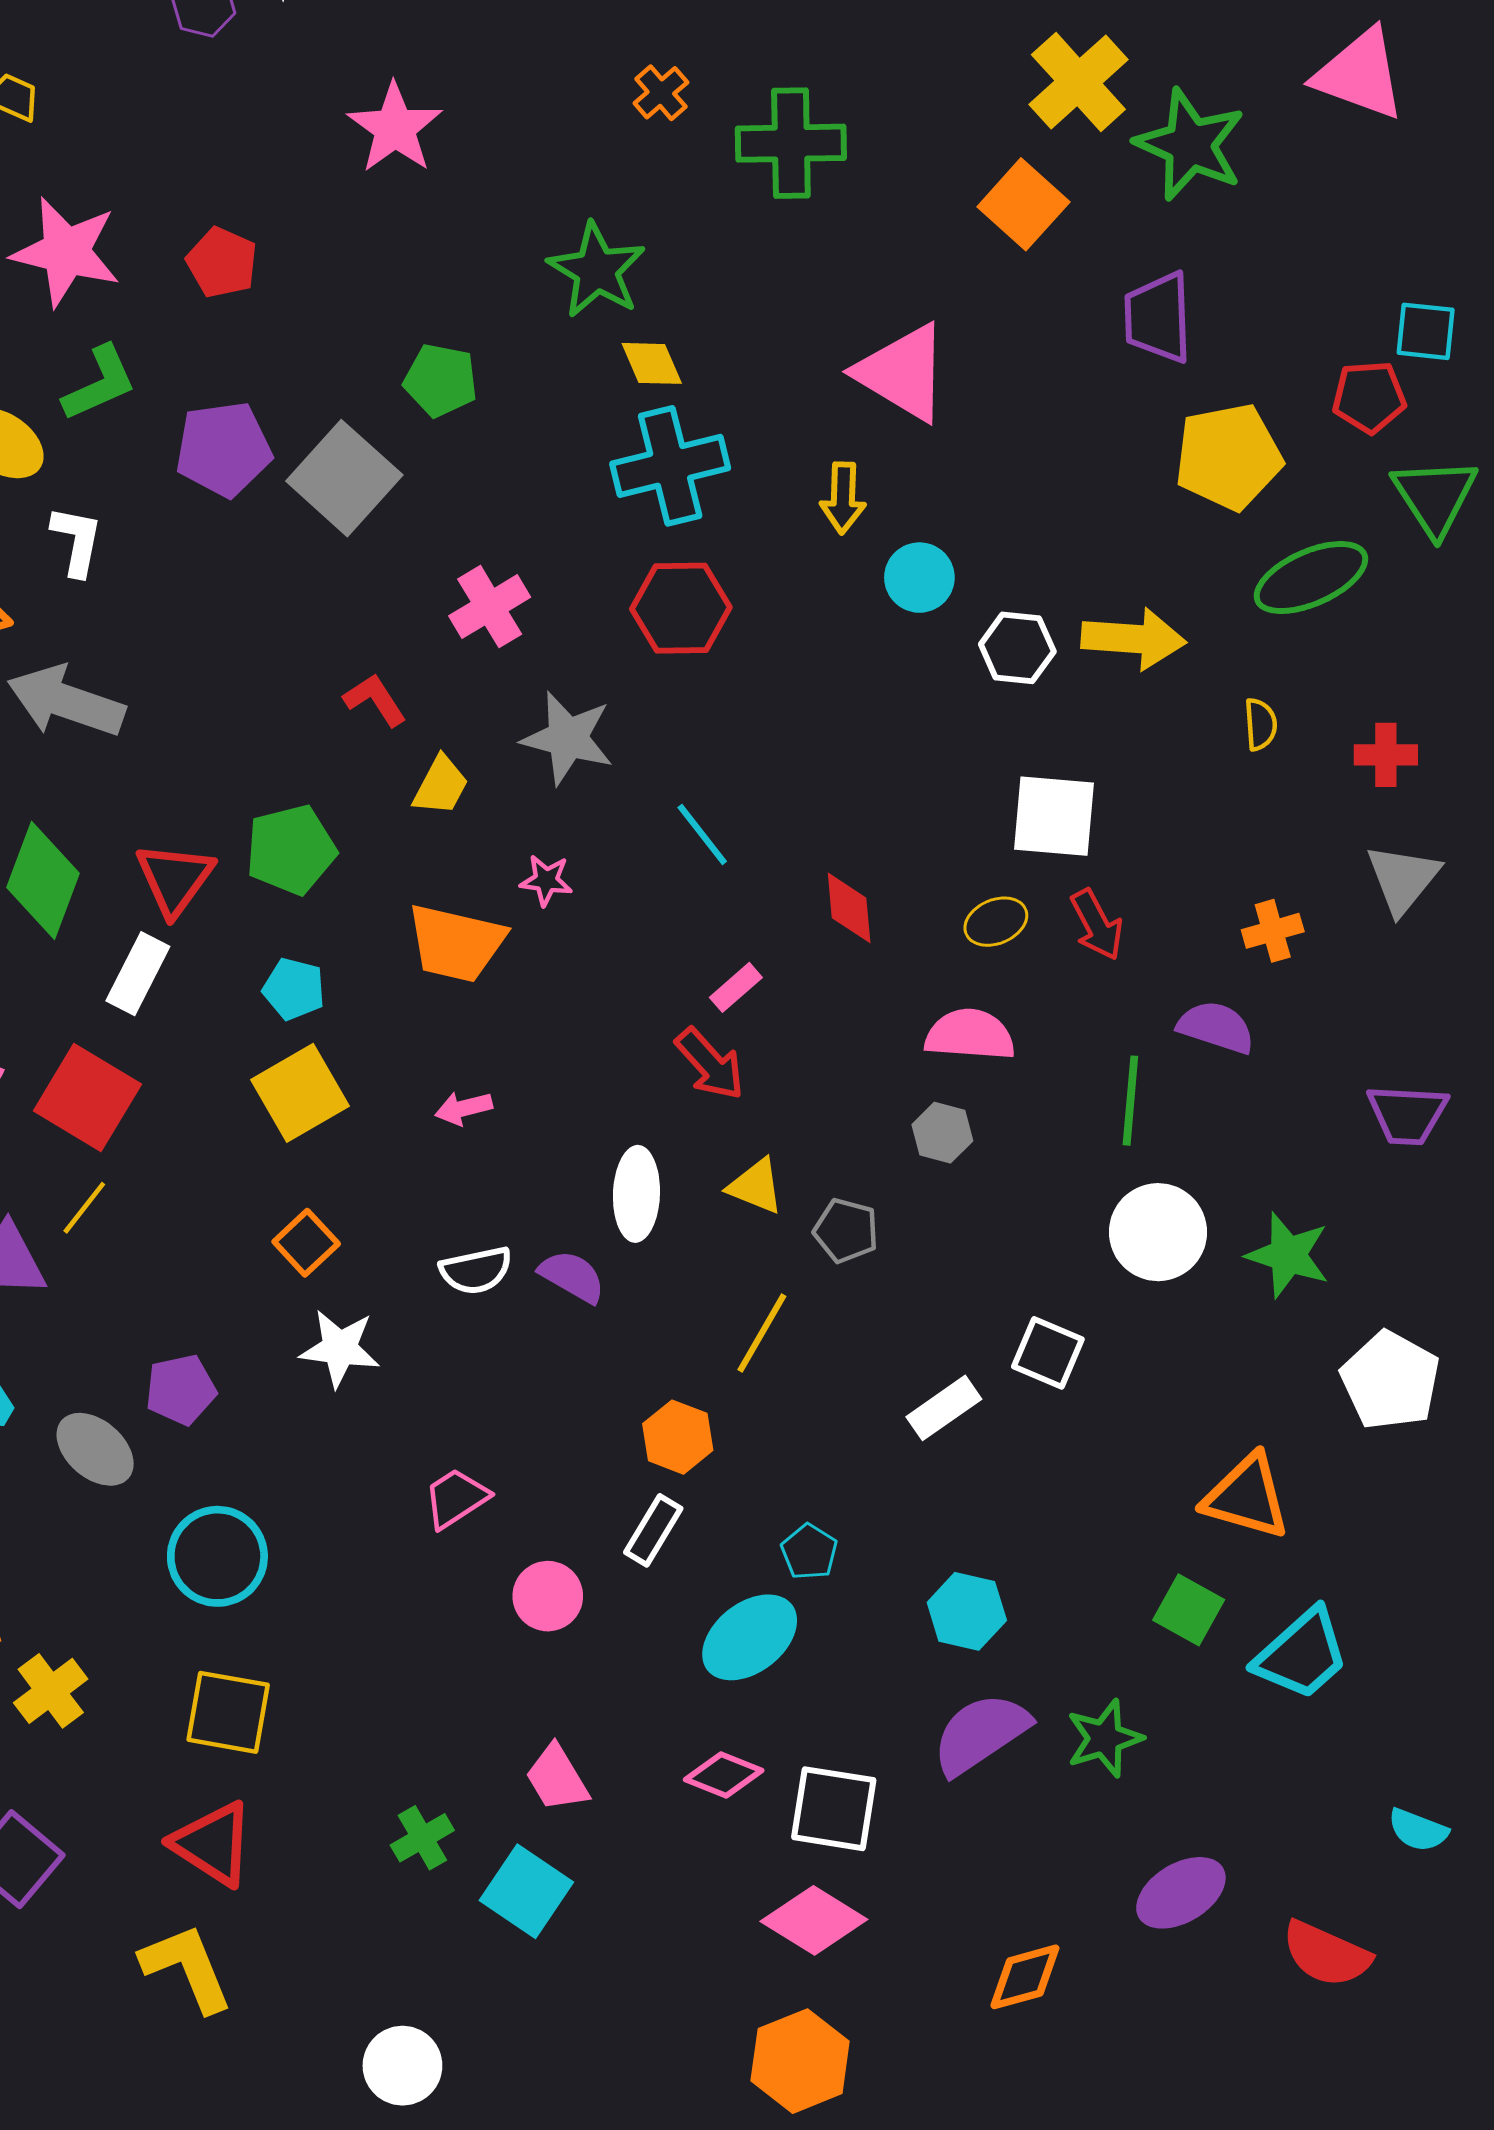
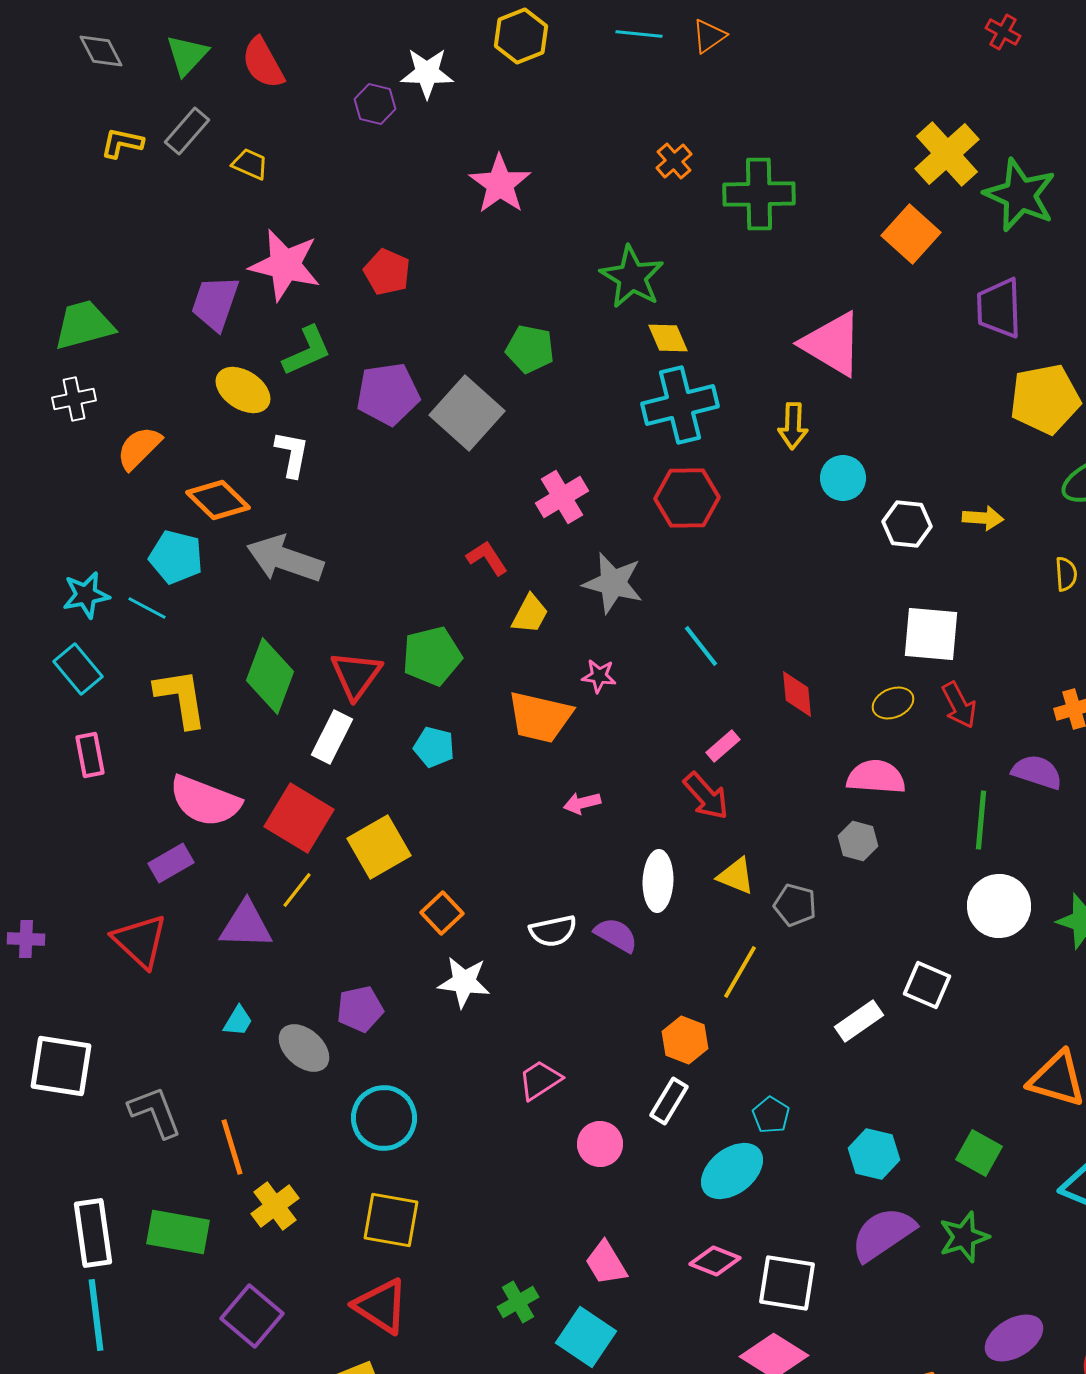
yellow arrow: (1134, 639) -> (983, 518), size x0.6
yellow square: (300, 1093) -> (379, 847), moved
pink arrow: (464, 1108) -> (582, 803), moved
green square: (1189, 1610) -> (979, 1153), moved

